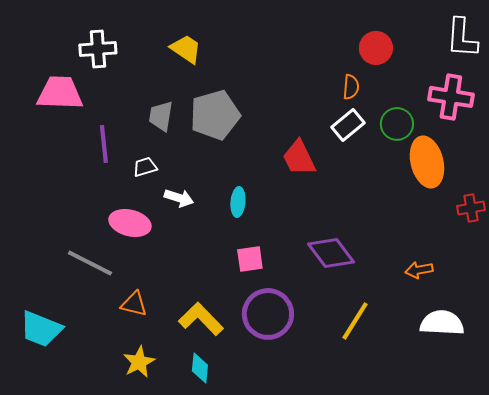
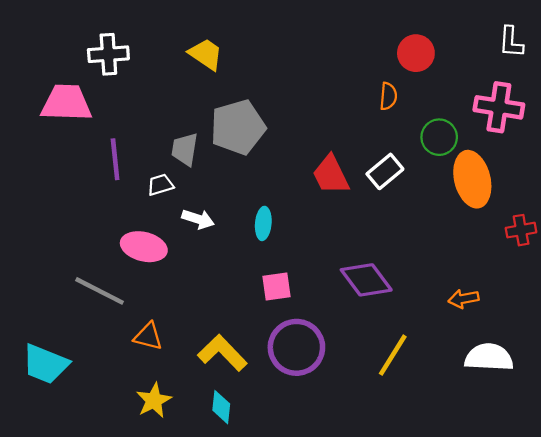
white L-shape: (462, 38) -> (511, 42), size x0.7
gray trapezoid: (161, 116) -> (185, 149), moved
white rectangle: (348, 125) -> (385, 171), moved

